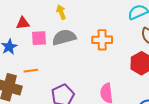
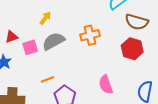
yellow arrow: (61, 12) -> (45, 18), turned 72
orange line: (31, 71) -> (48, 79), moved

